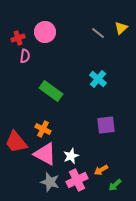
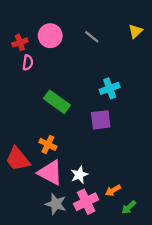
gray line: (98, 33) -> (92, 37), moved
cyan cross: (98, 79) -> (110, 88), turned 30
purple square: (106, 125) -> (101, 120), moved

